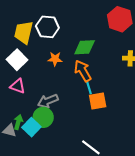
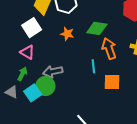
orange arrow: (83, 71) -> (109, 49), moved
orange square: (98, 101) -> (112, 82), moved
green arrow: (18, 122) -> (22, 74), moved

